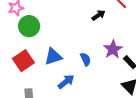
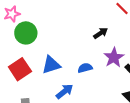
black arrow: (98, 15) -> (101, 33), moved
blue semicircle: (86, 59) -> (85, 68), turned -80

